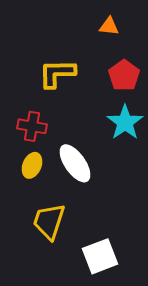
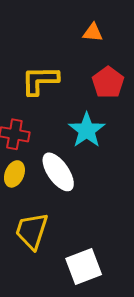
cyan star: (125, 122) -> (87, 130), moved

